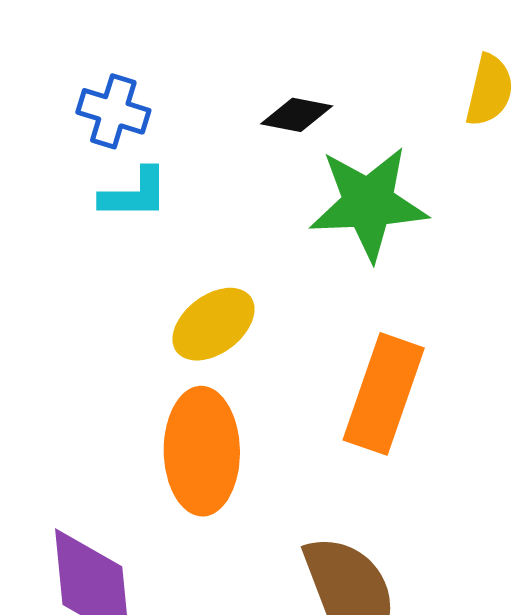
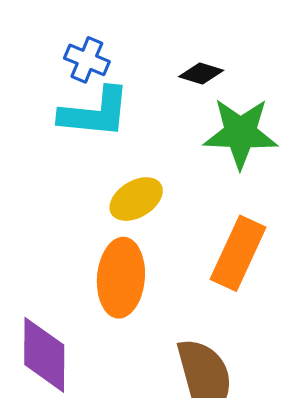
cyan L-shape: (134, 194) -> (95, 113), size x1.6

